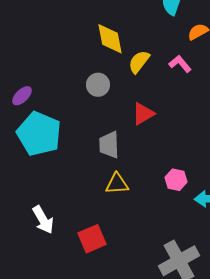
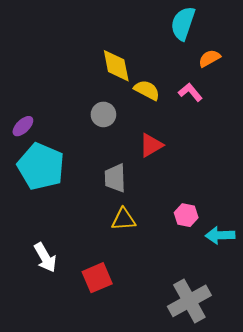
yellow semicircle: (139, 62) -> (147, 90), turned 80

